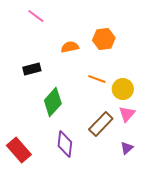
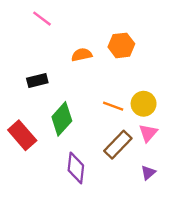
orange line: (97, 79) -> (113, 106), moved
red rectangle: (19, 150) -> (22, 135), moved

